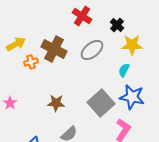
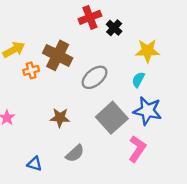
red cross: (82, 16) -> (90, 17), turned 36
black cross: (117, 25) -> (114, 28), moved
gray ellipse: (92, 50) -> (95, 77), moved

